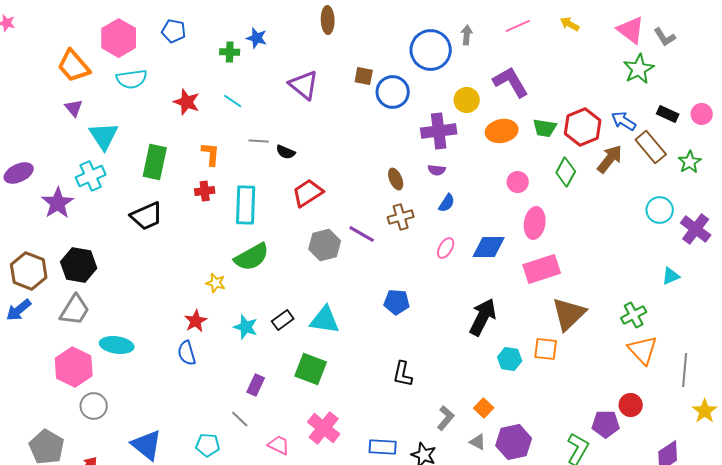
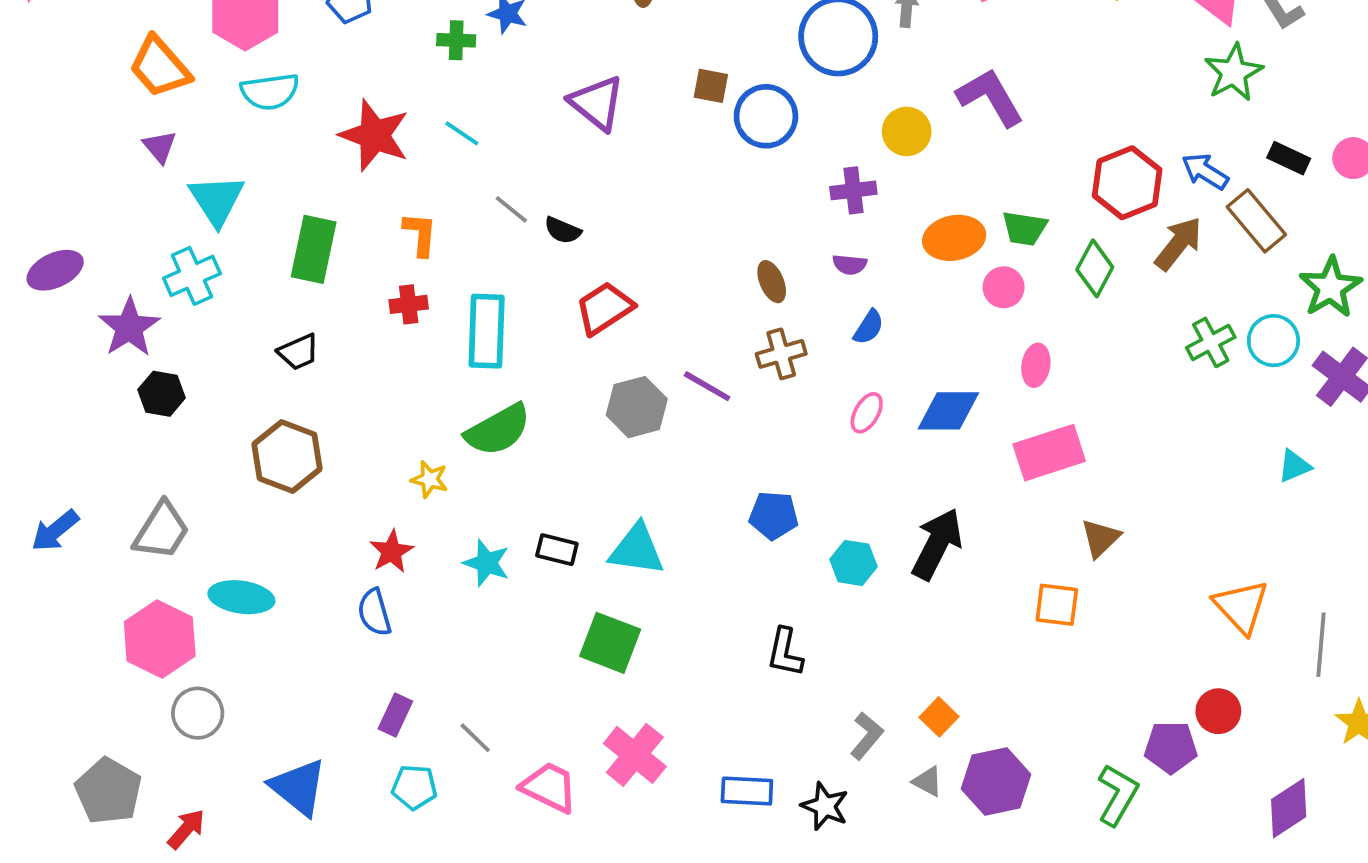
red star: (187, 102) -> (374, 135), size x1.4
green trapezoid: (545, 128) -> (1024, 228), moved
purple cross: (439, 131) -> (853, 190), size x0.7
orange ellipse: (502, 131) -> (954, 238), moved
gray line: (259, 141) -> (511, 209), turned 36
green star: (690, 162) -> (1330, 287), moved, size x1.4
black trapezoid: (147, 216) -> (298, 352), size x0.7
pink ellipse: (535, 223) -> (1036, 365), size x0.7
black hexagon: (79, 265) -> (162, 394), moved, size x0.7
brown hexagon: (29, 271) -> (287, 456), moved
brown triangle: (569, 314) -> (1101, 538), size x0.6
green cross: (634, 315) -> (1211, 342), moved
black rectangle: (283, 320) -> (557, 550), turned 50
cyan hexagon: (510, 359) -> (853, 563), moved
purple rectangle: (256, 385) -> (395, 715), moved
pink trapezoid: (279, 445) -> (549, 787), size x1.4

